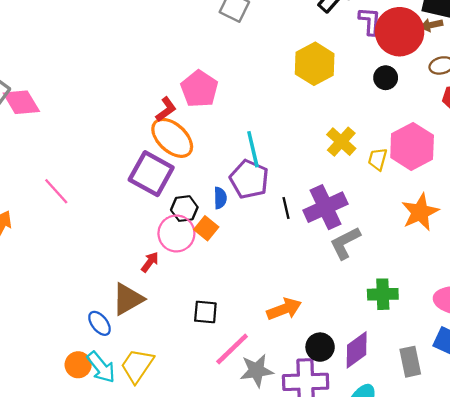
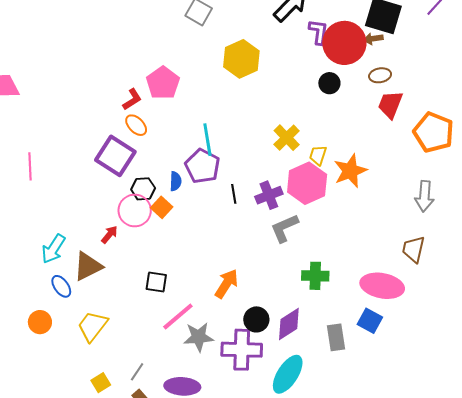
yellow hexagon: (315, 64) -> (241, 59), moved
orange ellipse: (172, 138) -> (136, 125), size x0.6
pink hexagon: (412, 146) -> (307, 183), moved
pink line: (56, 191) -> (30, 166), turned 36
purple cross: (325, 207) -> (269, 195), size x0.7
orange star: (420, 212) -> (350, 171), moved
orange arrow: (284, 309) -> (227, 284), turned -40
cyan arrow: (101, 367) -> (53, 249), moved, turned 68

